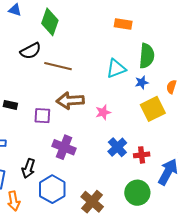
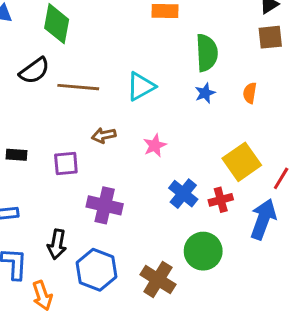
cyan triangle: (116, 69) -> (141, 86), moved
brown arrow: (70, 101) -> (104, 135), size x0.6
yellow square: (153, 109) -> (242, 162), moved
green circle: (137, 193) -> (203, 251), moved

